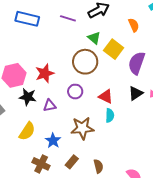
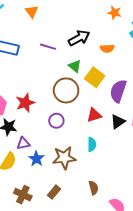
orange semicircle: (134, 25) -> (107, 48), moved, turned 112
red triangle: (106, 97) -> (94, 115), moved, turned -42
purple triangle: (50, 106) -> (23, 143), moved
blue star: (53, 141) -> (36, 159), moved
brown semicircle: (98, 166) -> (94, 188), moved

